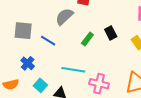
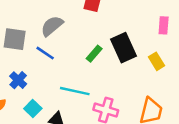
gray semicircle: (64, 17) -> (52, 26), moved
black rectangle: (111, 33) -> (124, 48), size x1.6

